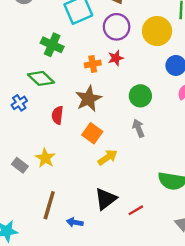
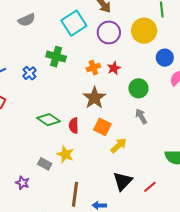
red star: (116, 58) -> (114, 68), moved
green diamond: (41, 78) -> (48, 120), moved
blue cross: (19, 103) -> (29, 73), moved
red semicircle: (57, 115) -> (74, 126), moved

